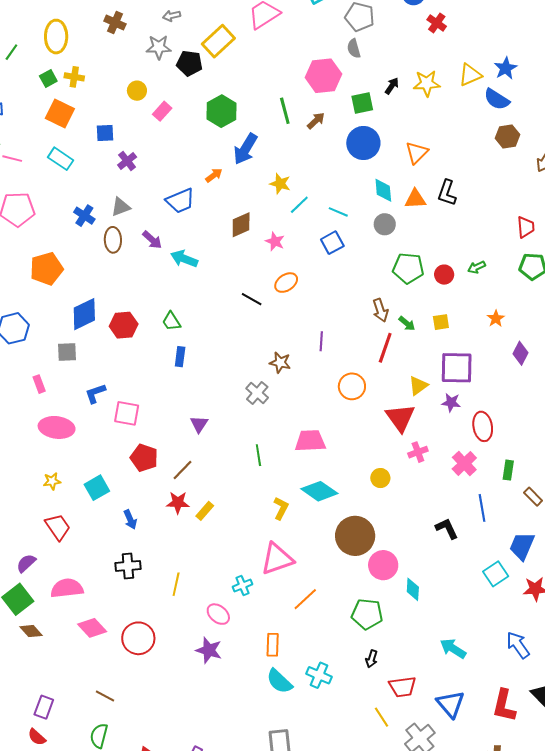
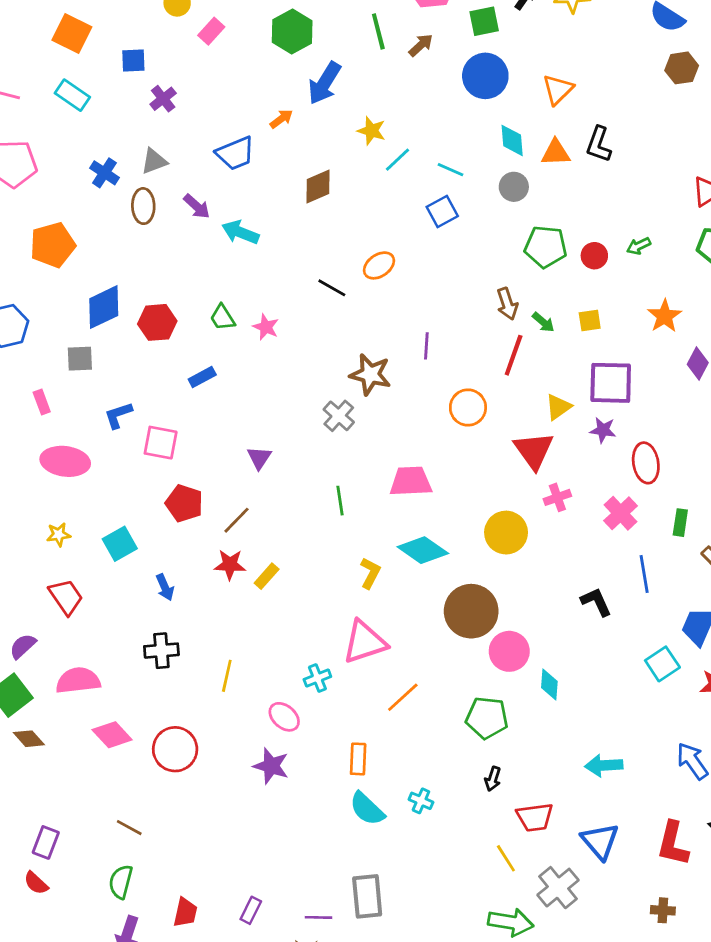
pink star: (275, 241) -> (266, 327), moved
orange star: (496, 319) -> (665, 316), size x1.4
blue rectangle: (180, 357) -> (202, 377), moved, turned 54
brown star: (280, 363) -> (370, 374), size x1.4
yellow circle: (380, 478) -> (506, 533), size x1.6
cyan arrow: (453, 649) -> (604, 765), turned -36
cyan cross: (319, 675) -> (421, 801), size x0.7

